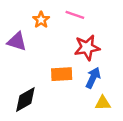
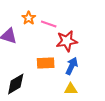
pink line: (75, 15) -> (49, 24), moved
yellow triangle: (103, 103) -> (71, 89), moved

